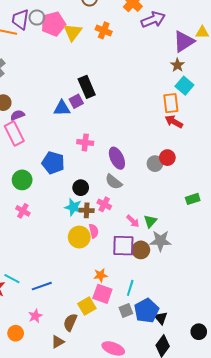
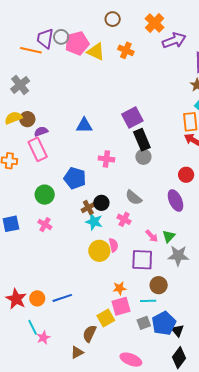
yellow triangle: (73, 32) -> (96, 52), turned -42
black rectangle: (87, 87) -> (142, 140), moved
purple square: (76, 101) -> (132, 118), moved, size x1.5
purple ellipse: (117, 158) -> (176, 201), moved
gray circle: (155, 164) -> (143, 157), moved
brown cross: (87, 210) -> (88, 208), moved, turned -32
brown circle: (141, 250) -> (159, 285), moved
cyan line: (12, 279) -> (33, 327), moved, turned 35
cyan line: (130, 288) -> (148, 301), turned 70
pink square: (102, 294) -> (121, 306), turned -36
pink star: (35, 316) -> (43, 338), moved
orange circle: (16, 333) -> (37, 298), moved

